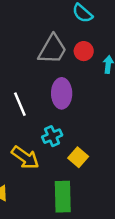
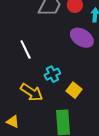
purple ellipse: (62, 93) -> (82, 38), moved, turned -55

